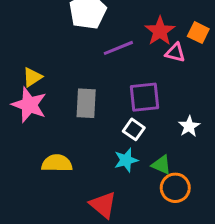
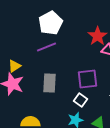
purple line: (118, 48) -> (46, 47), moved

